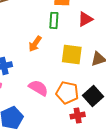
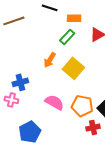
green rectangle: (54, 20) -> (67, 37), turned 42
yellow square: (72, 54) -> (73, 68), moved, turned 35

